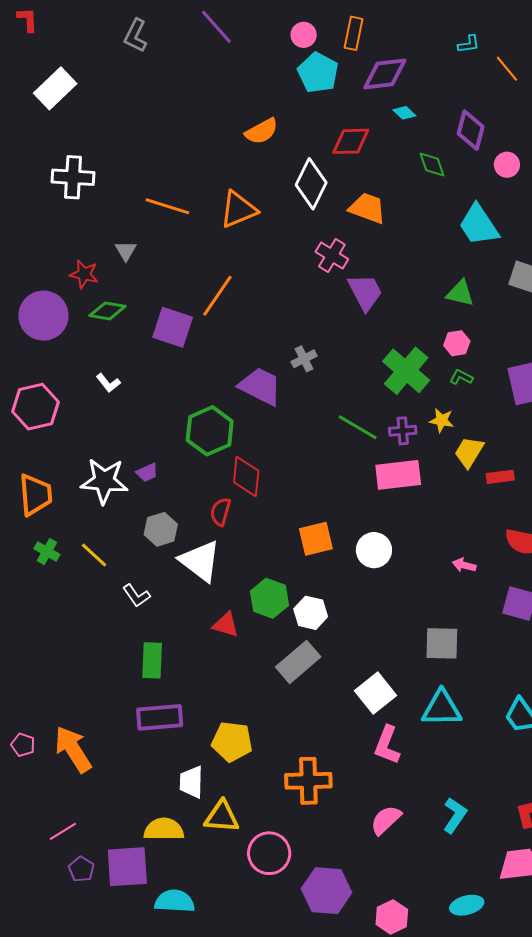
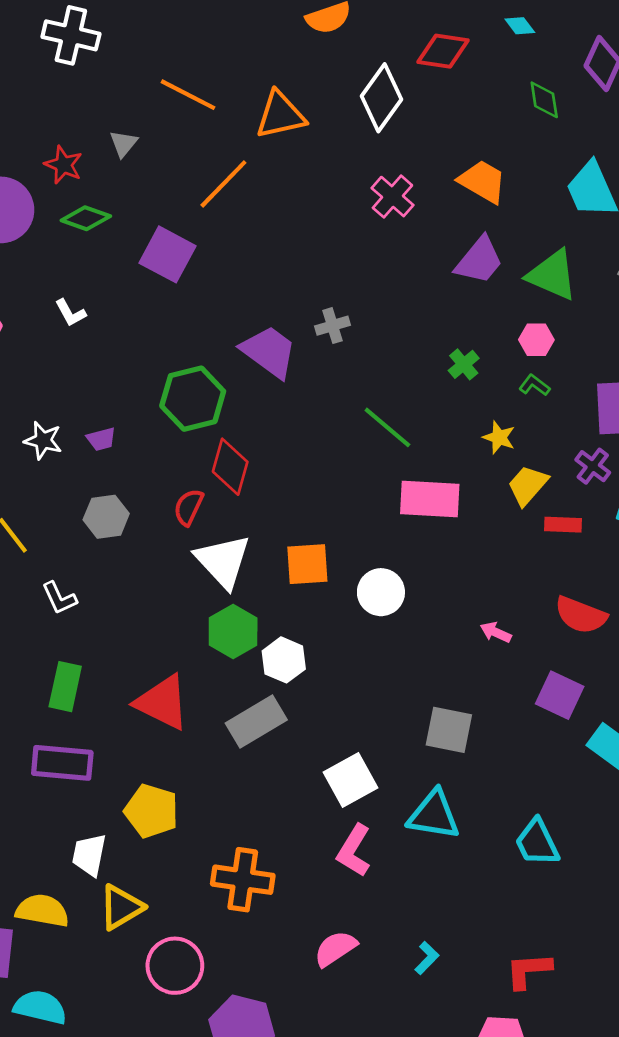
orange trapezoid: (367, 208) -> (483, 181), moved
purple trapezoid: (365, 292) -> (479, 260), moved, turned 57
green triangle: (460, 293) -> (552, 275), size x1.4
orange line: (217, 296) -> (223, 184), moved
green cross: (406, 371) -> (464, 364), size x0.5
purple cross: (403, 431) -> (593, 466), moved, turned 32
white star: (104, 481) -> (43, 440), size x0.6
white triangle: (200, 561) -> (223, 561), moved
red triangle: (226, 625) -> (162, 702), moved, size x1.6
cyan L-shape: (455, 815) -> (427, 958), size x0.7
yellow triangle: (222, 817) -> (121, 907), turned -45

